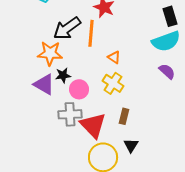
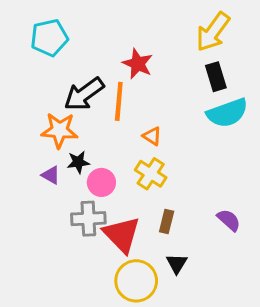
black rectangle: (170, 16) -> (216, 77), moved
purple semicircle: (167, 71) -> (229, 220), moved
purple triangle: (44, 84) -> (51, 175), size x0.6

